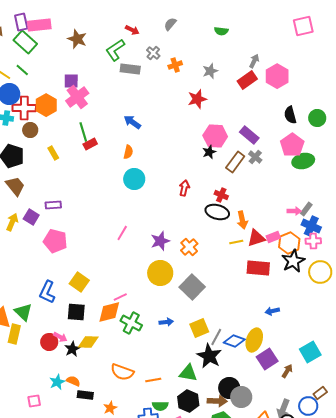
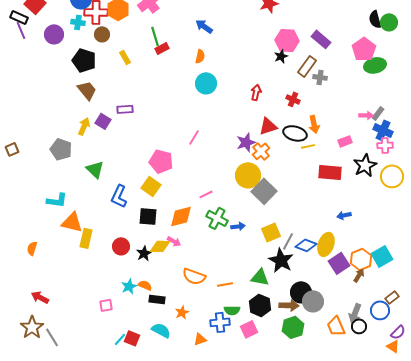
black semicircle: (290, 115) -> (375, 19), moved
gray cross: (255, 157) -> (320, 77), moved, turned -32
black ellipse: (217, 212) -> (295, 133), moved
red triangle: (256, 238) -> (268, 126), moved
pink pentagon: (55, 241) -> (161, 161), moved
purple star: (160, 241) -> (246, 142), moved
orange hexagon: (289, 243) -> (361, 259), moved
yellow circle: (160, 273) -> (248, 175), moved
pink line: (120, 297) -> (206, 194), moved
green triangle: (23, 312) -> (95, 169), moved
green cross: (131, 323) -> (217, 218), moved
pink arrow: (60, 337) -> (174, 241), moved

